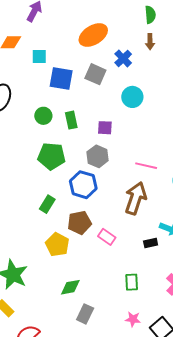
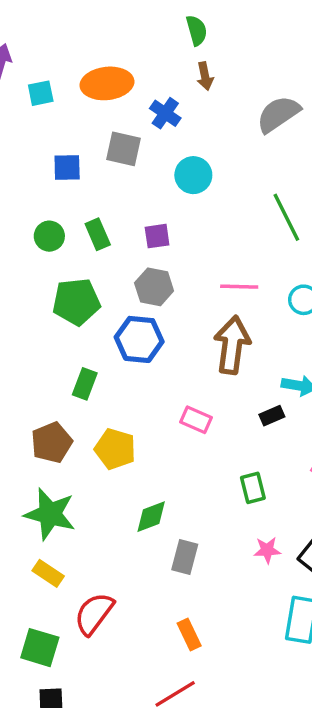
orange ellipse: (93, 35) -> (107, 83), turned 36
cyan square: (39, 57) -> (41, 93), moved
blue square: (61, 79) -> (67, 167), size x0.7
brown pentagon: (79, 223) -> (52, 443), moved

